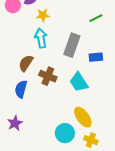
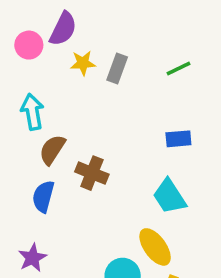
cyan arrow: (41, 38) -> (32, 112), moved
gray rectangle: (72, 45) -> (117, 68), moved, size x0.7
cyan trapezoid: (79, 82) -> (169, 196), moved

